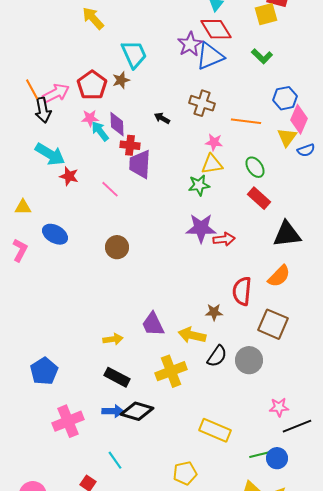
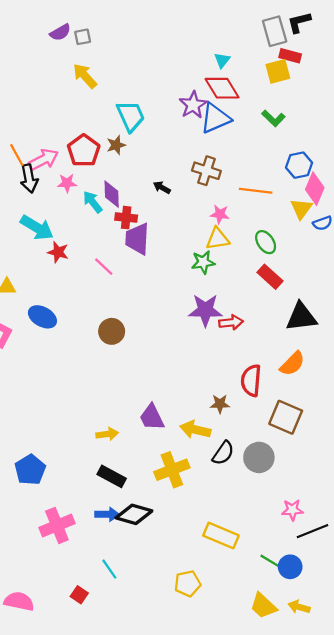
pink star: (90, 118) -> (67, 183), moved
green line: (261, 454) -> (272, 562), turned 45

